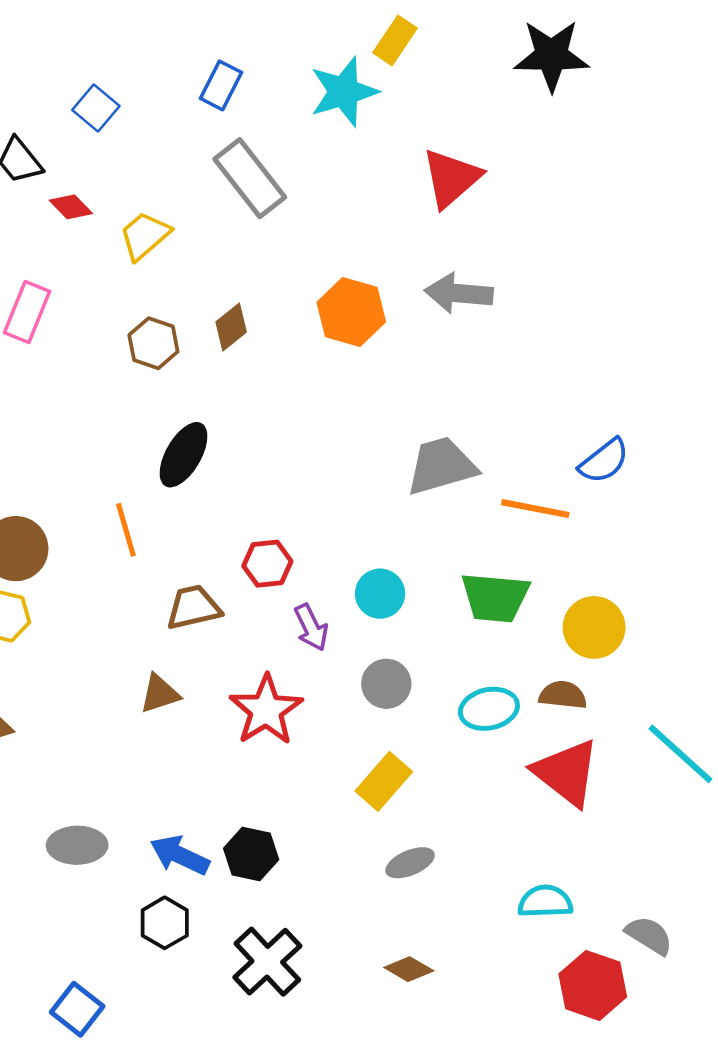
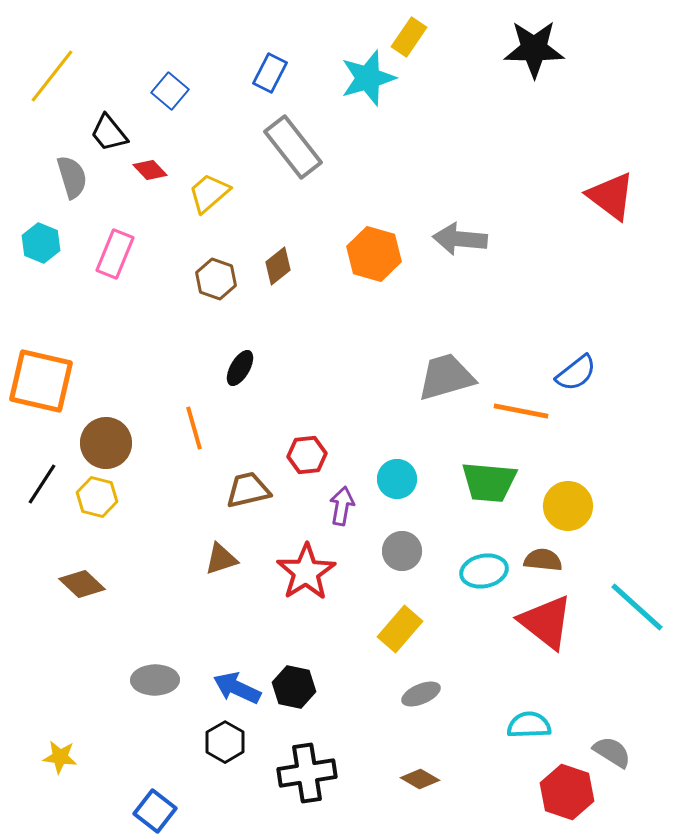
red triangle: (451, 178) -> (611, 196), moved, turned -42
black ellipse: (183, 455) -> (240, 368), size x0.7
purple arrow: (311, 627) -> (342, 506), turned -144
black cross: (267, 962) -> (307, 773), turned 34

